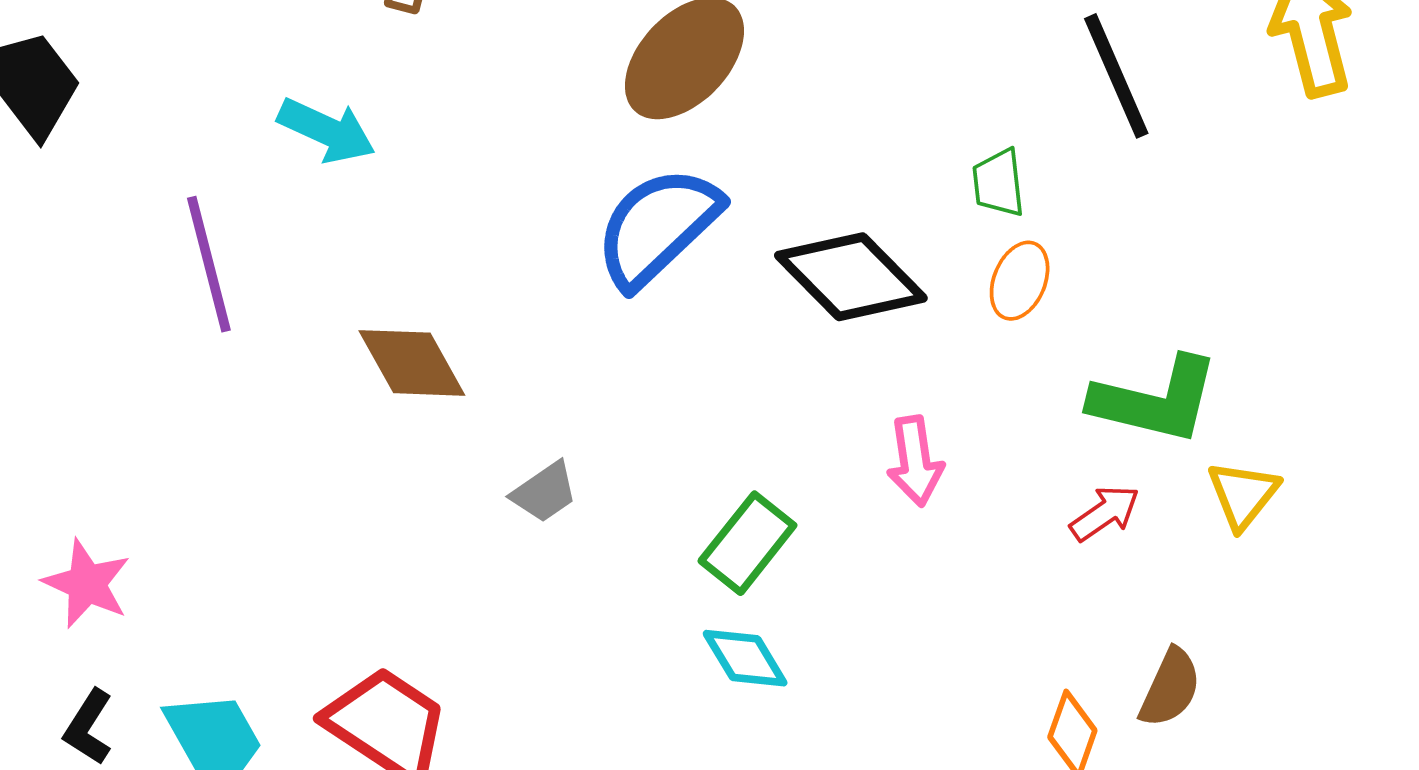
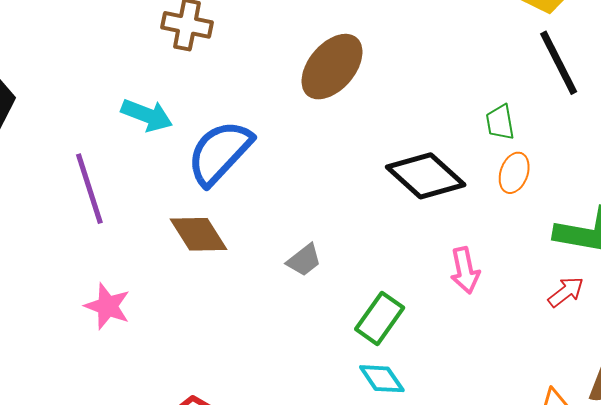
blue semicircle: (658, 227) -> (220, 153), moved
gray trapezoid: (544, 492) -> (304, 260), moved
pink star: (87, 584) -> (107, 306), moved

